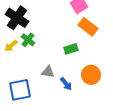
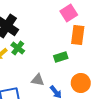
orange rectangle: (88, 27) -> (78, 35), turned 60

